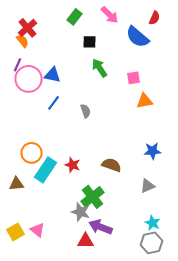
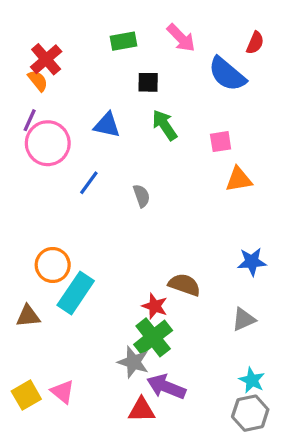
green rectangle: (74, 17) -> (123, 41), turned 42
blue triangle: (52, 75) -> (107, 125), moved
red star: (72, 165) -> (155, 306), moved

